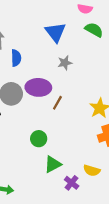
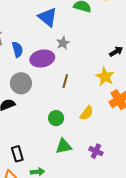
purple ellipse: (38, 87) -> (42, 59), moved
green triangle: (53, 164) -> (64, 146), moved, turned 30
yellow semicircle: (92, 170) -> (87, 113), moved, turned -56

